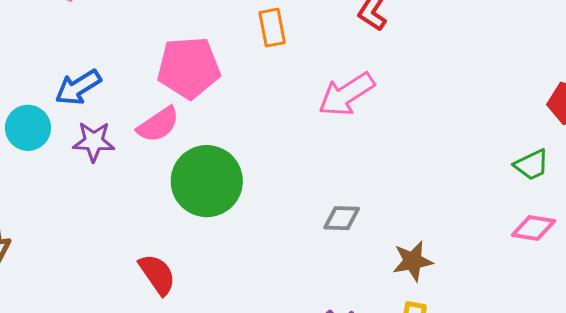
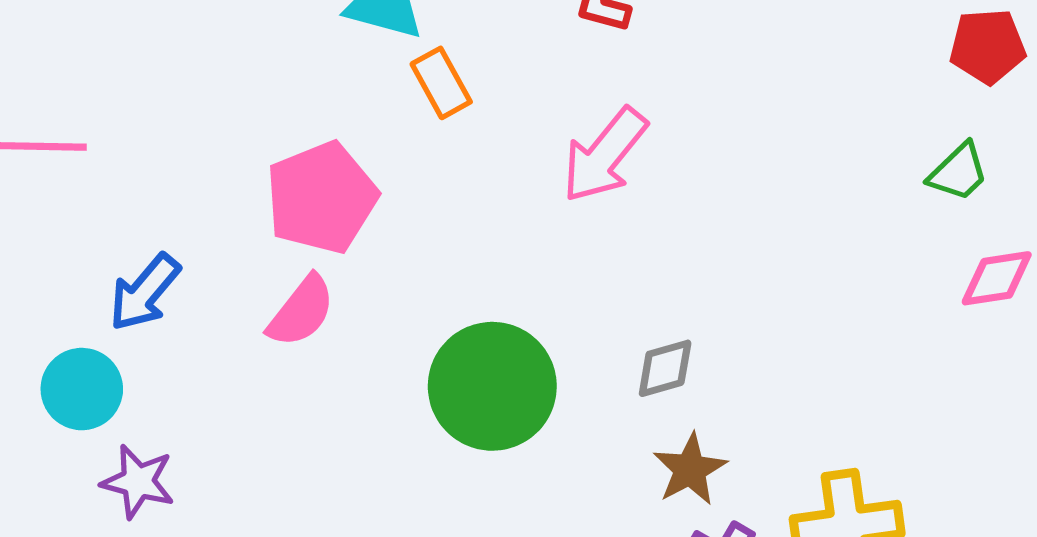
purple star: (94, 142) -> (138, 482), moved, turned 30
green circle: (207, 181) -> (492, 386), moved
brown star: (413, 261) -> (690, 469), moved

